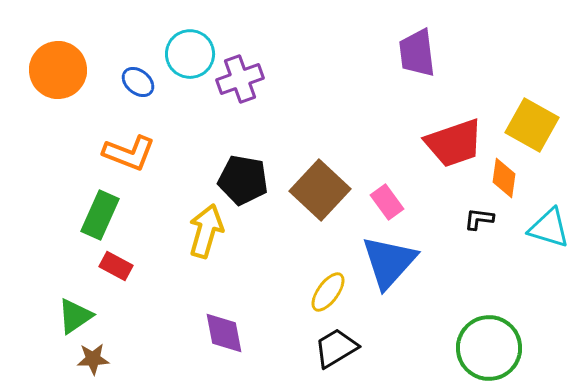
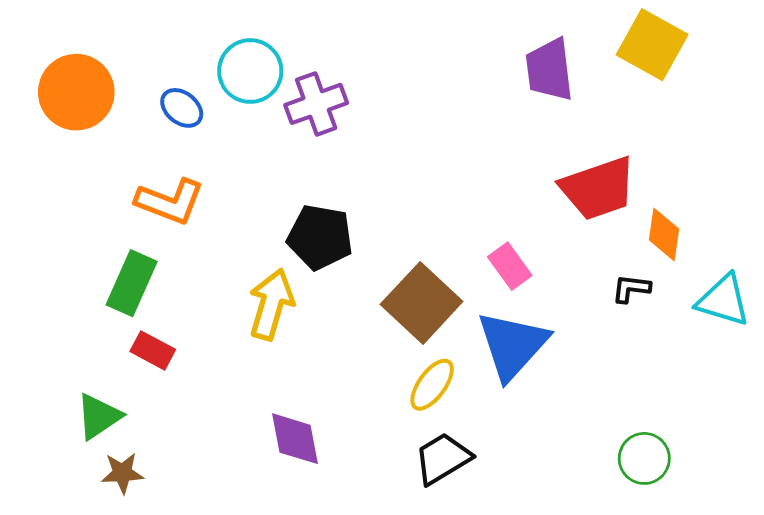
yellow square: (532, 125) -> (652, 45), moved
brown square: (320, 190) -> (422, 303), moved
green circle: (489, 348) -> (644, 458), size x0.6

